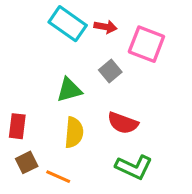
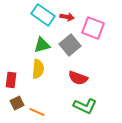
gray square: (110, 71) -> (70, 45), size x1.5
green triangle: (69, 90) -> (42, 45), moved
yellow semicircle: (74, 132) -> (38, 69), moved

